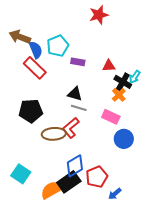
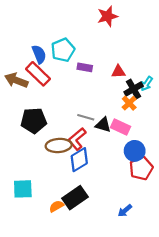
brown arrow: (20, 37) -> (16, 80), moved
black cross: (123, 82) -> (134, 89), turned 30
black triangle: (75, 94) -> (103, 125), moved
blue diamond: (75, 166) -> (79, 160), moved
cyan square: (21, 174) -> (23, 189), turned -36
red pentagon: (97, 177) -> (141, 168), moved
orange semicircle: (52, 190) -> (56, 206), size x0.6

